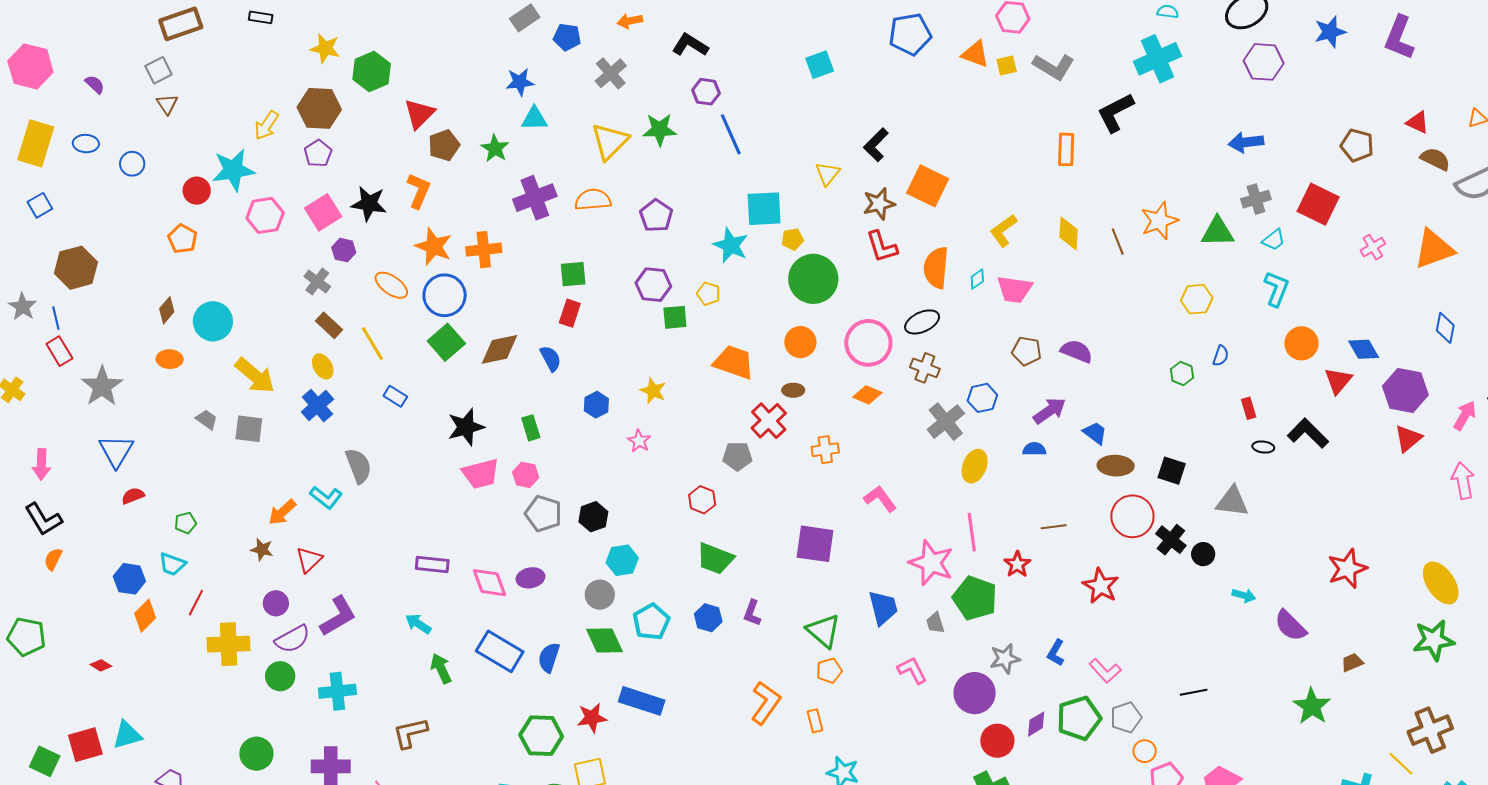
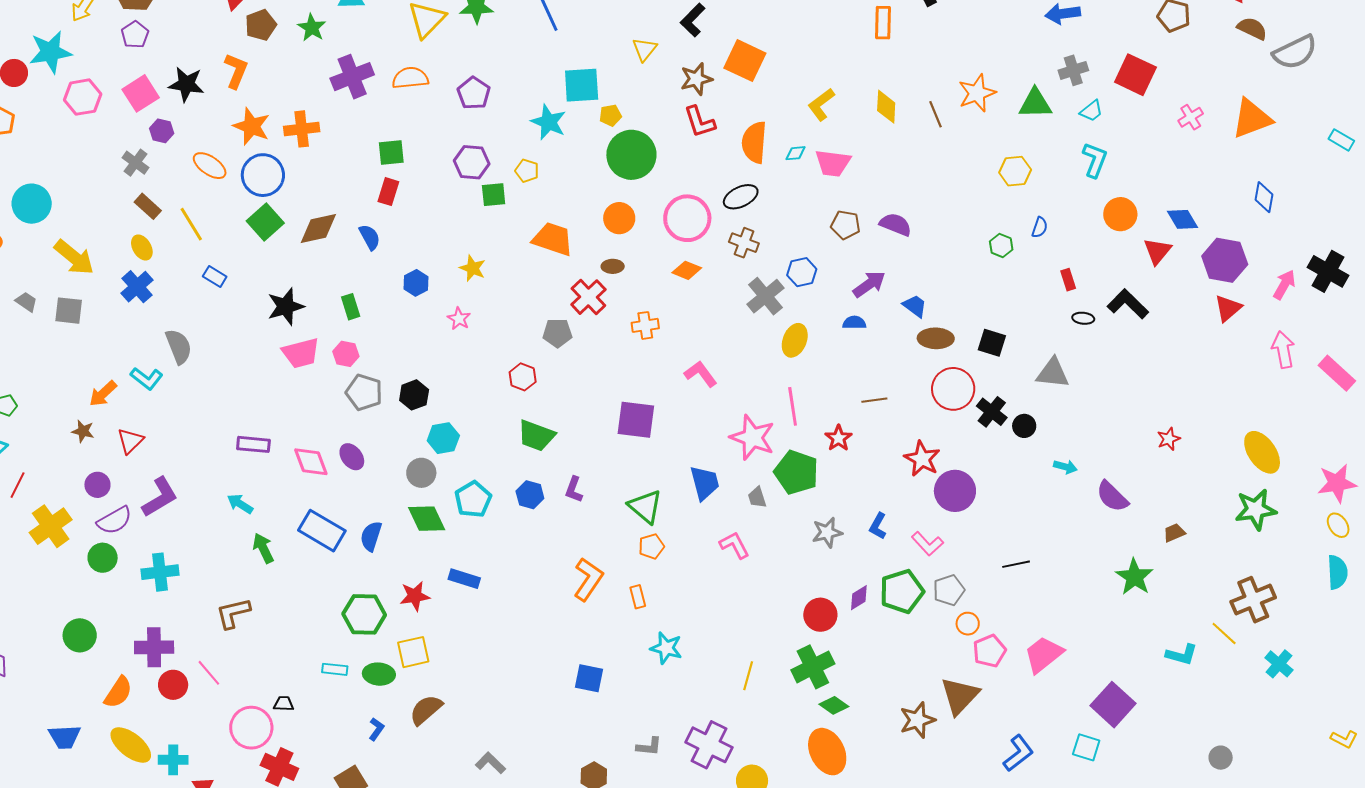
cyan diamond: (977, 279) -> (796, 153), turned 30
red star: (1347, 569) -> (1169, 439), size x0.6
purple ellipse: (530, 578) -> (352, 457), turned 64
yellow cross: (229, 644) -> (51, 526), turned -33
purple circle: (975, 693) -> (955, 491), moved
blue rectangle: (642, 701) -> (464, 579), size x0.7

